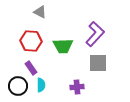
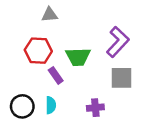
gray triangle: (40, 12) -> (50, 15), turned -32
purple rectangle: (31, 68) -> (56, 75), moved

